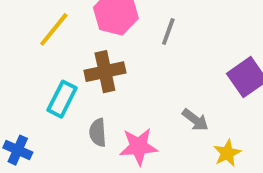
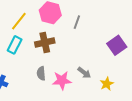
cyan rectangle: (62, 99) -> (15, 45), moved
gray arrow: (195, 120) -> (84, 73), moved

